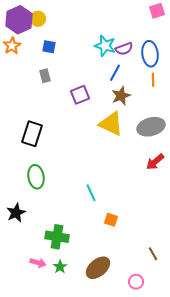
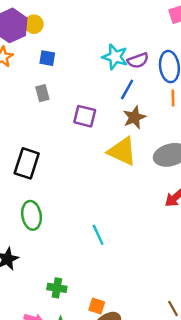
purple square: (80, 95) -> (85, 116), turned 36
orange square: (111, 220) -> (97, 306), moved
green cross: (57, 237) -> (57, 288), size x0.7

